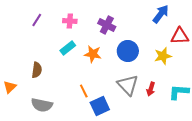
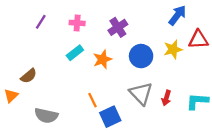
purple cross: (107, 25) -> (118, 27), turned 30
orange star: (93, 54) -> (102, 59), turned -30
yellow star: (163, 56) -> (173, 49), moved
brown semicircle: (37, 70) -> (29, 76), moved, turned 42

